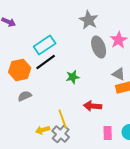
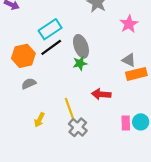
gray ellipse: (99, 47) -> (81, 46), moved
yellow arrow: (43, 130) -> (39, 120), moved, turned -48
pink rectangle: (108, 133) -> (126, 123), moved
gray cross: (61, 134) -> (78, 127), moved

